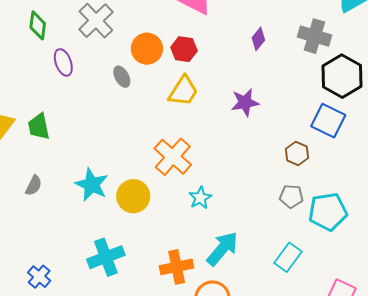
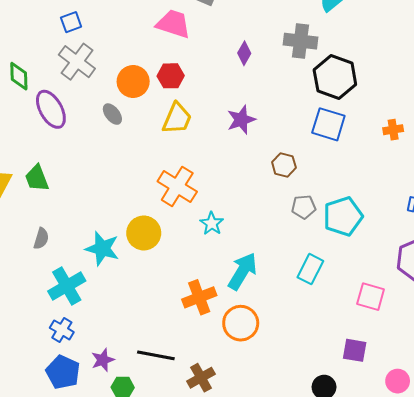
purple ellipse: (63, 62) -> (51, 109), size x1.4
brown hexagon: (297, 153) -> (284, 165), moved
cyan star: (92, 185) -> (102, 248), moved
cyan cross: (106, 257) -> (67, 286), moved

